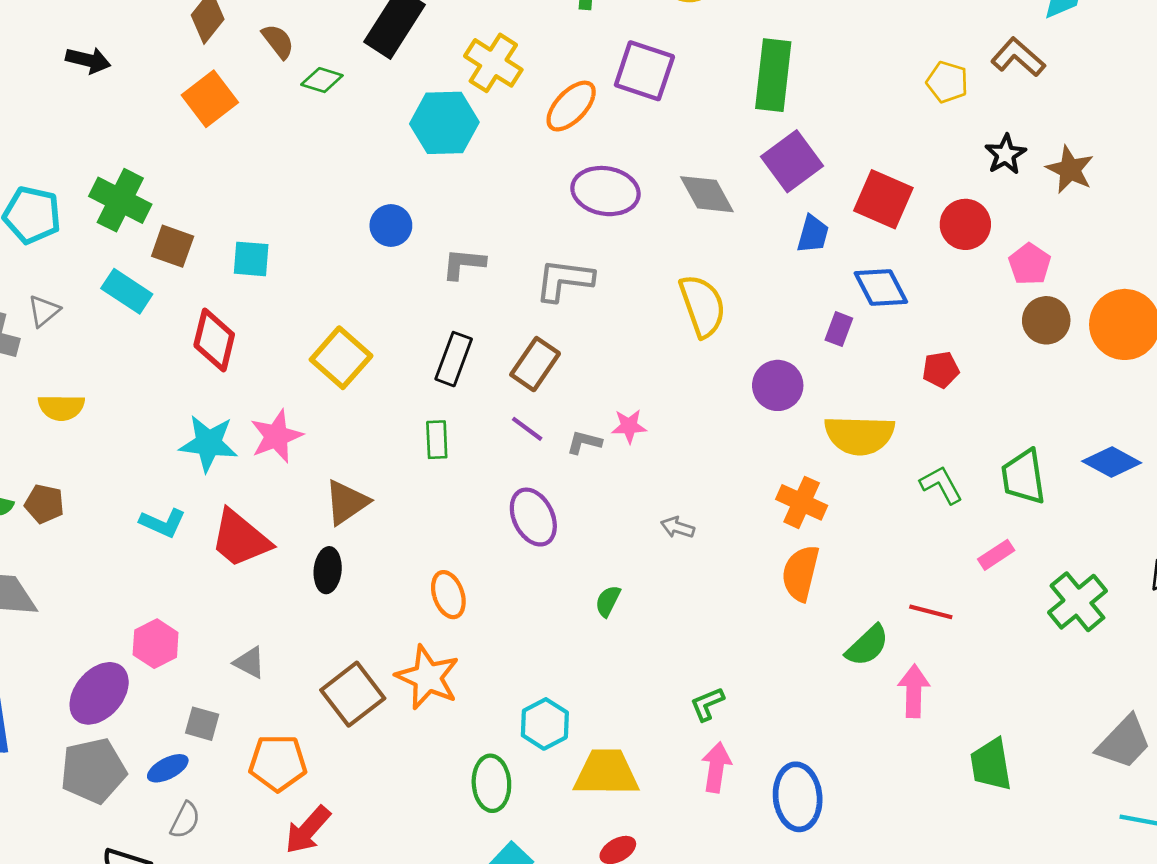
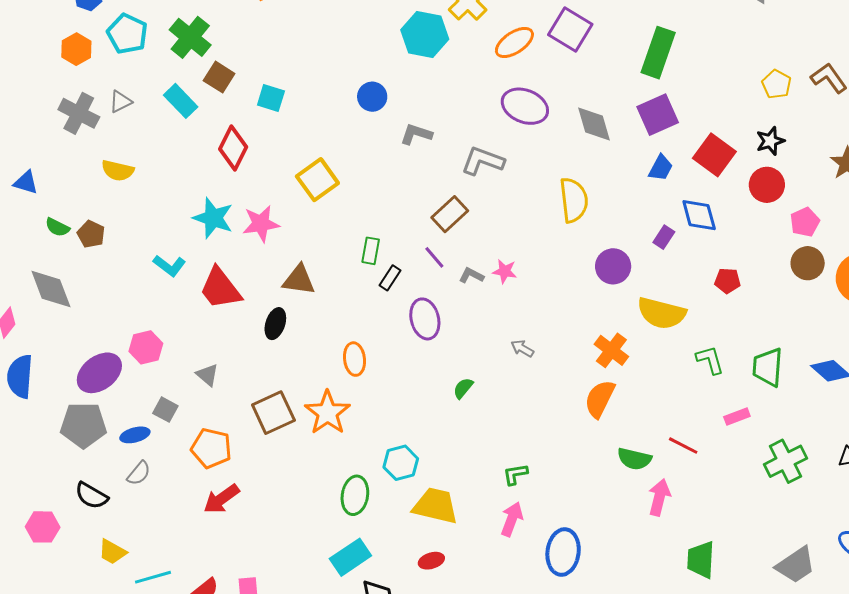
black star: (1005, 154) -> (770, 141), moved
black rectangle: (454, 359) -> (390, 278), moved, size x0.7
brown triangle: (346, 502) -> (299, 280), turned 30
green semicircle: (867, 646) -> (634, 459), turned 44

